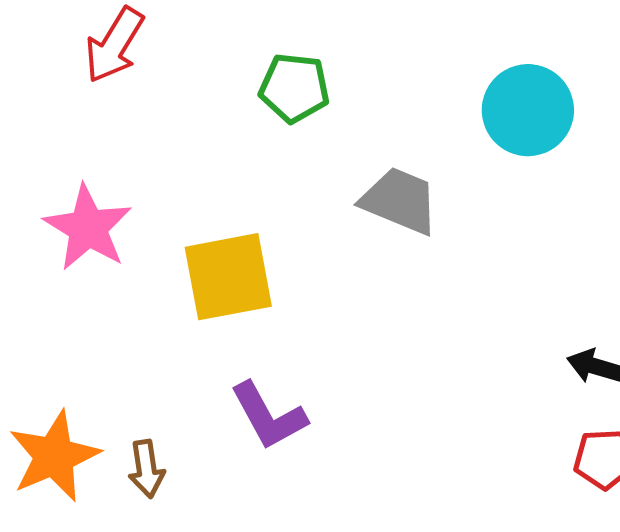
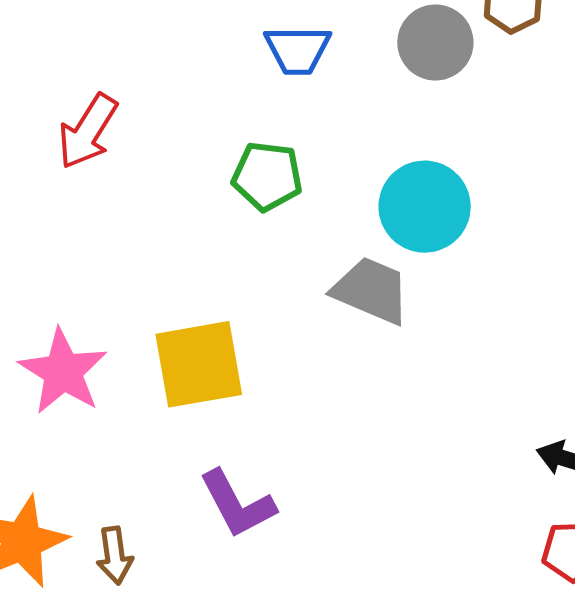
cyan circle: (528, 110) -> (425, 207), moved
pink star: (88, 228) -> (63, 372), moved

